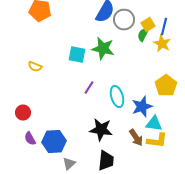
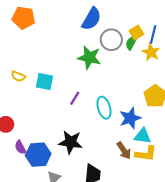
gray circle: (124, 20) -> (111, 40), moved
cyan square: (77, 55) -> (44, 82), moved
black star: (101, 130) -> (71, 142), moved
purple semicircle: (30, 139) -> (20, 147), moved

